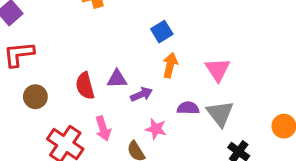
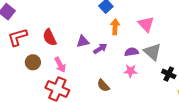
red semicircle: (85, 86) -> (50, 37), moved
pink arrow: (103, 129) -> (60, 65), moved
pink star: (156, 129) -> (131, 71), moved

